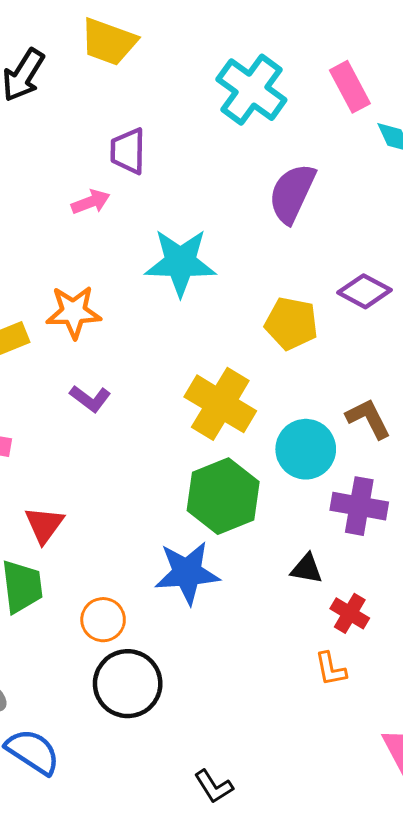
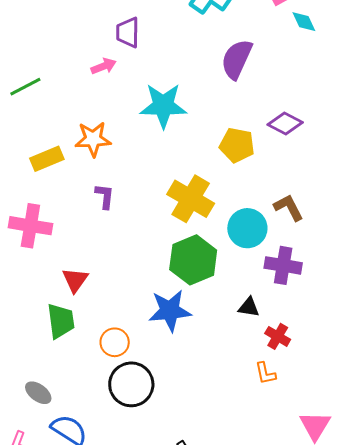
purple L-shape: (90, 399) -> (105, 196), turned -120

